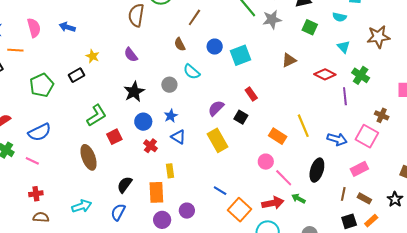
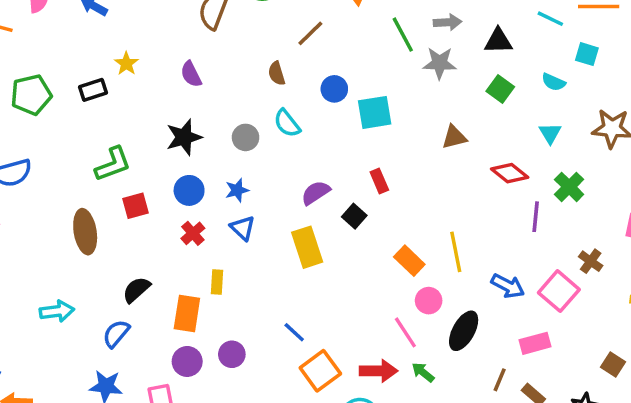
pink circle: (266, 162) -> (429, 301), moved

